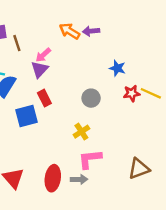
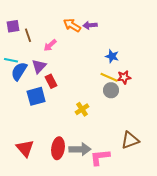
purple triangle: (40, 69) -> (39, 66), moved
yellow line: (151, 93) -> (109, 77), moved
gray circle: (91, 98) -> (111, 90), moved
pink L-shape: (90, 159) -> (100, 157), moved
gray arrow: (79, 179) -> (80, 149), size x1.5

